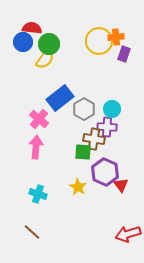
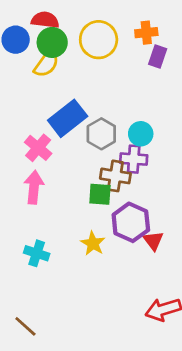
red semicircle: (32, 28) -> (45, 20), moved
yellow circle: (99, 41) -> (99, 40), moved
brown line: (32, 232) -> (25, 326), moved

